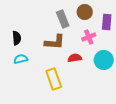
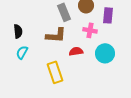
pink cross: (89, 37) -> (90, 30), turned 32
cyan semicircle: (21, 59) -> (22, 52), turned -48

